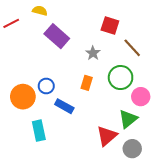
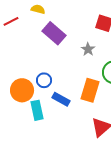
orange rectangle: (87, 83) -> (90, 90), moved, size x1.6
cyan rectangle: (39, 131) -> (37, 110), moved

